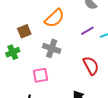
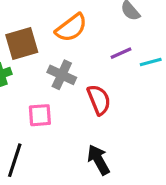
brown square: (24, 31) -> (22, 43), size x1.5
red semicircle: (91, 66) -> (99, 100), moved

